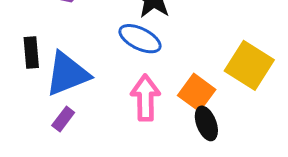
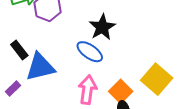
black rectangle: (31, 52) -> (19, 50), turned -42
purple rectangle: (63, 119) -> (13, 88), moved

